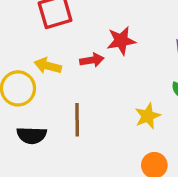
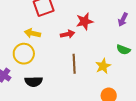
yellow arrow: (48, 66) -> (32, 33), moved
brown line: (77, 120) -> (74, 64), moved

